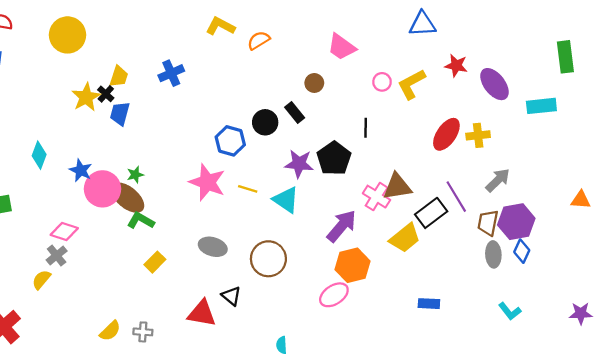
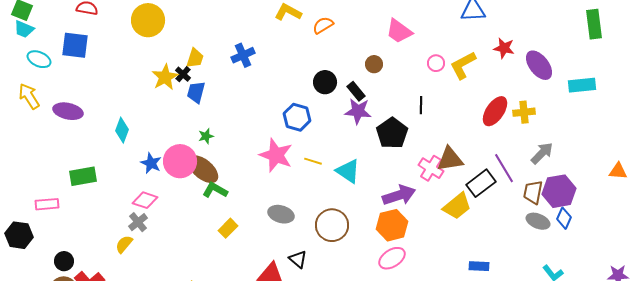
green rectangle: (565, 57) -> (594, 24), moved
black circle: (265, 122) -> (325, 82), moved
purple star: (299, 164) -> (358, 111), moved
blue star: (81, 170) -> (151, 163), moved
green star: (135, 175) -> (206, 136), moved
purple arrow: (342, 226) -> (399, 195), turned 32
gray ellipse: (493, 254) -> (538, 221), turned -65
orange hexagon: (353, 265) -> (392, 225), moved

